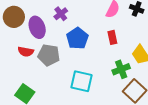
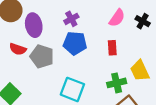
purple cross: (61, 14) -> (71, 19), moved
blue pentagon: (77, 38) -> (75, 43), turned 30

